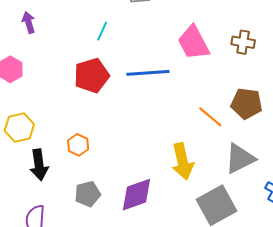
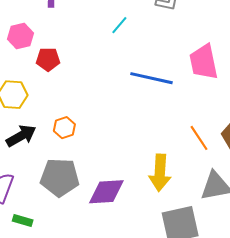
red pentagon: (92, 76) -> (48, 59), moved, size x0.7
black arrow: (39, 165) -> (21, 136), turned -128
gray pentagon: (88, 194) -> (60, 177), size x1.5

